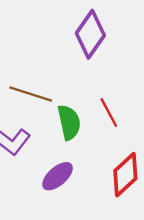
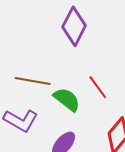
green semicircle: (69, 122) -> (67, 99), turned -32

